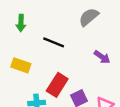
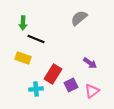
black line: (54, 42) -> (36, 39), moved
purple arrow: (102, 57) -> (90, 63), moved

